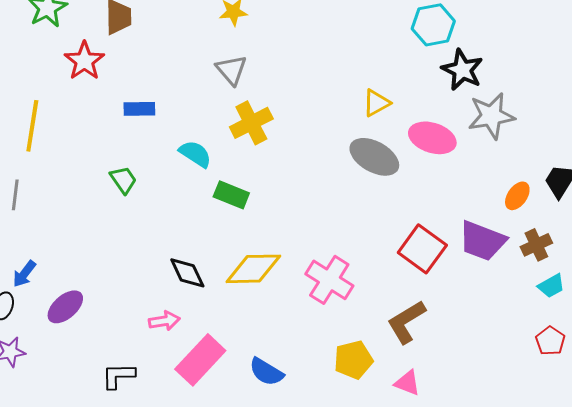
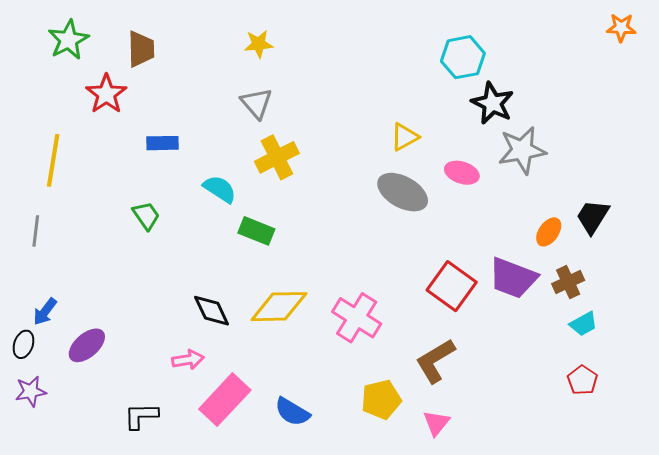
pink ellipse: (432, 138) -> (462, 173), size x0.7
pink triangle: (407, 383) -> (436, 423), turned 48

